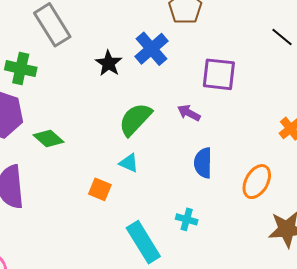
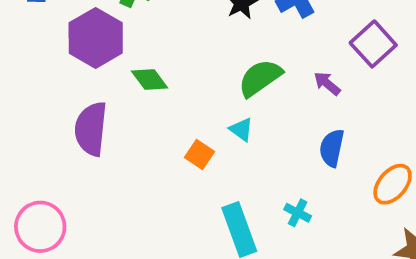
purple square: (219, 74) -> (373, 44), turned 30

